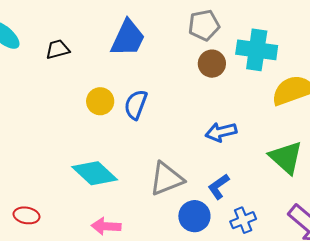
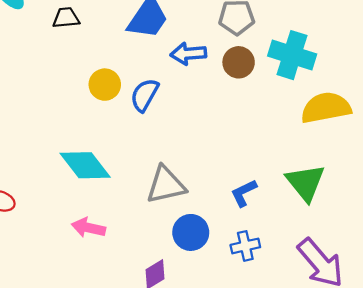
blue arrow: (221, 132) -> (188, 54), moved
blue L-shape: (219, 187) -> (244, 193), moved

